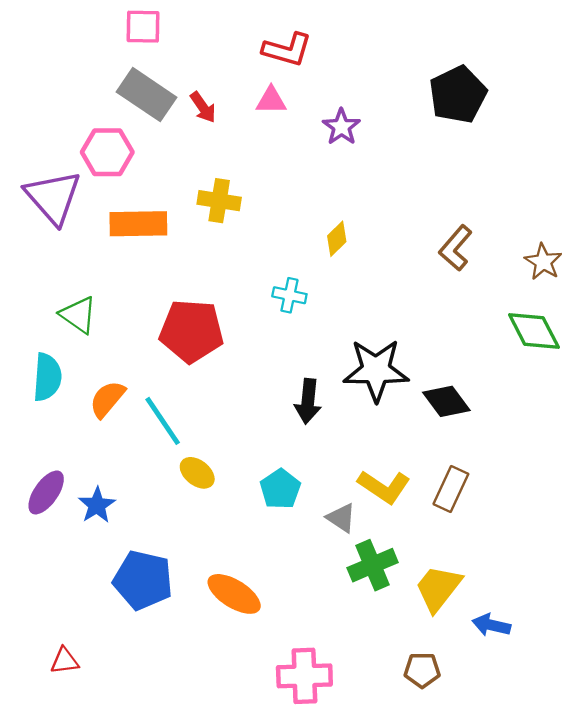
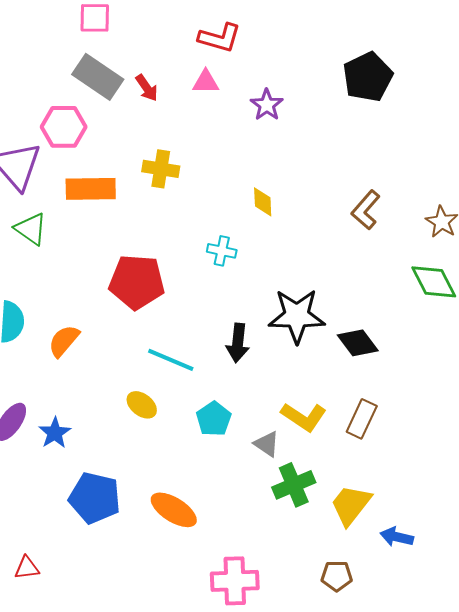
yellow diamond: (337, 239) -> (263, 202), turned -48
green triangle: (78, 315) -> (31, 229), moved
cyan line: (163, 421) -> (171, 360), moved, turned -33

